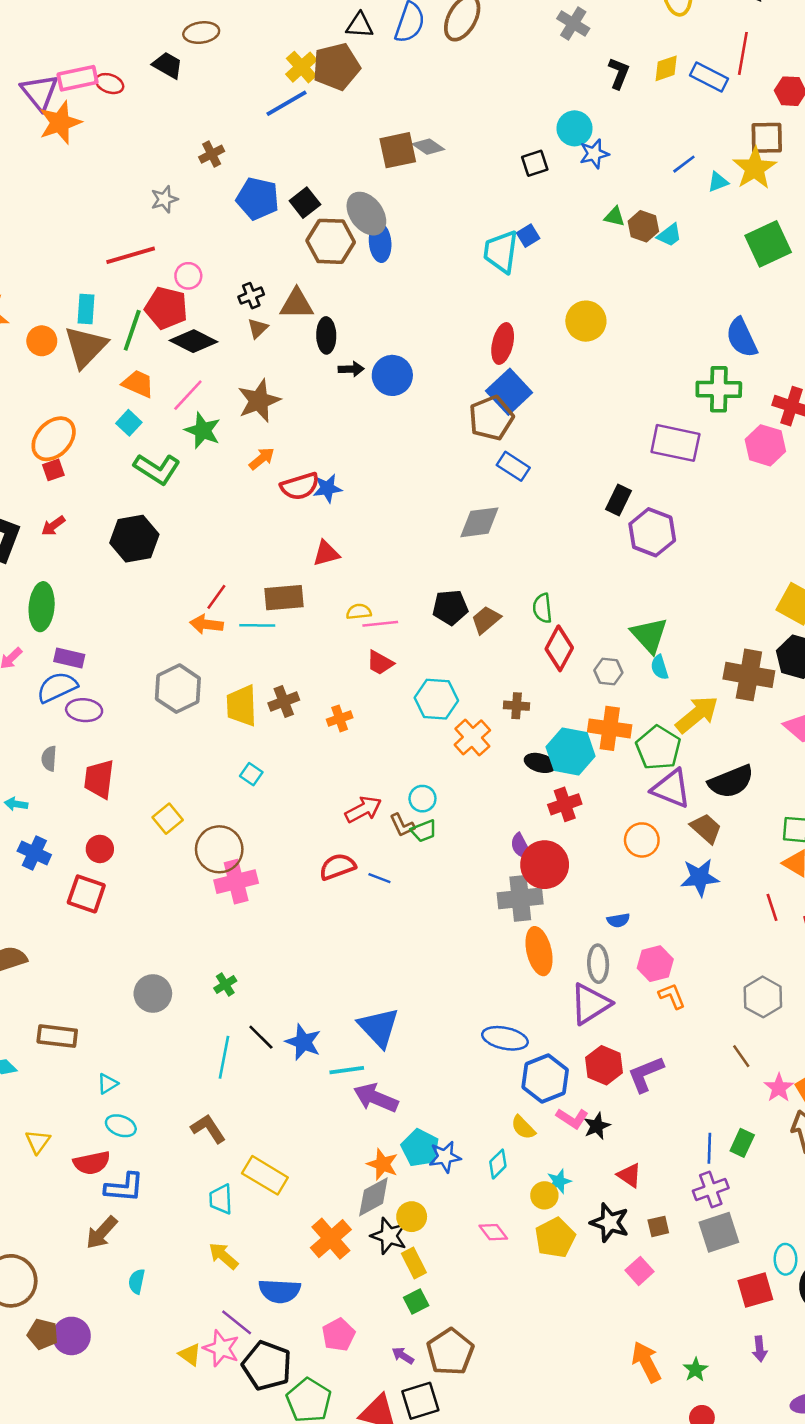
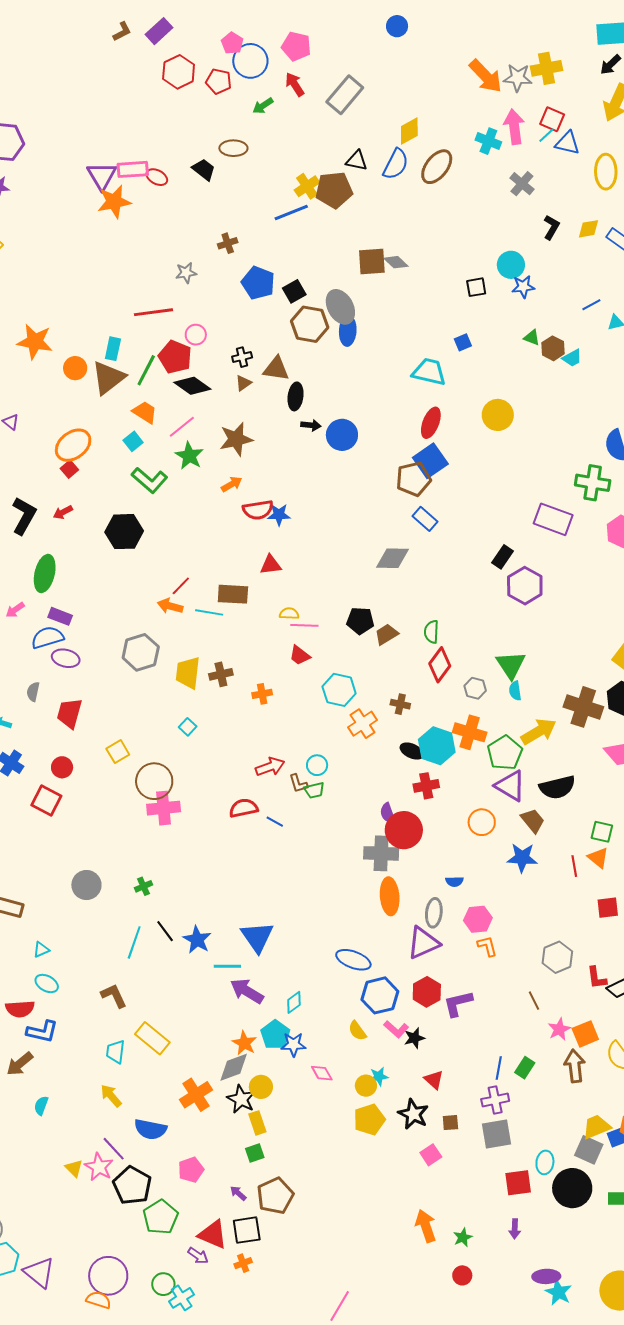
cyan trapezoid: (501, 252) -> (429, 372), moved, turned 87
red square: (53, 470) -> (69, 469), turned -30
red line: (772, 907) -> (574, 866), moved
cyan diamond: (498, 1164) -> (294, 1002), moved
pink diamond: (493, 1232) -> (322, 1073), moved

